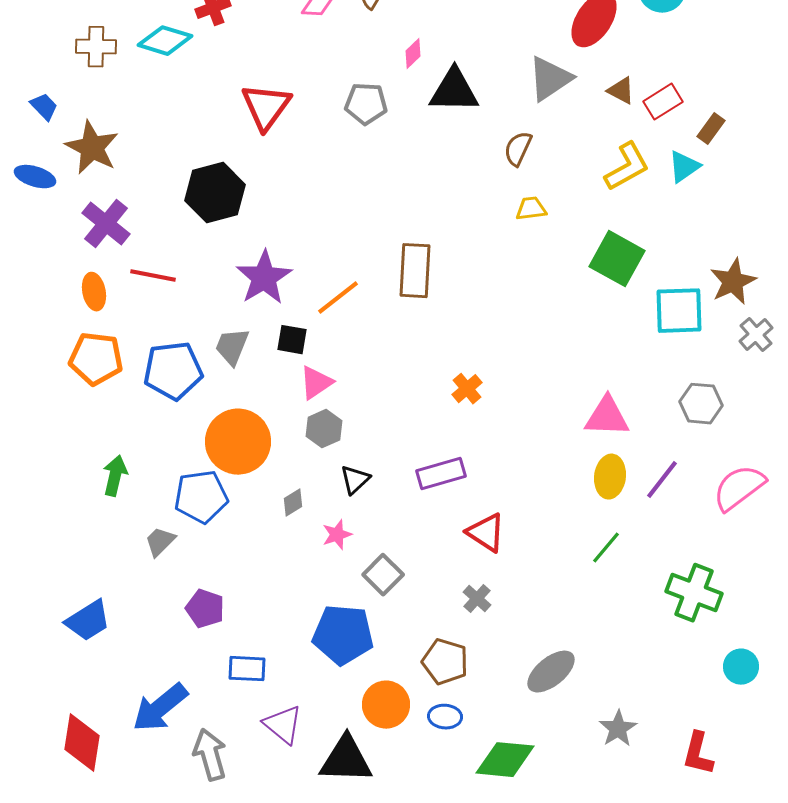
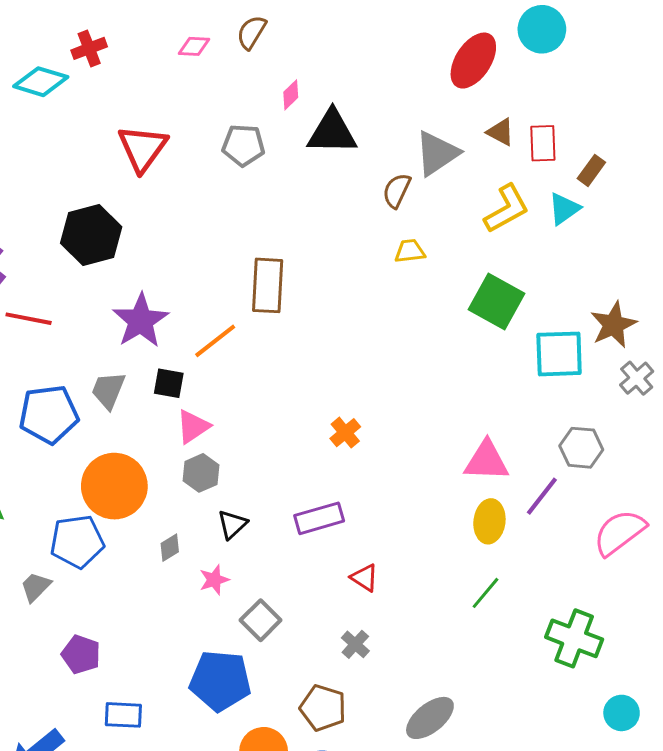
gray triangle: (550, 79) -> (437, 153), moved
red rectangle: (663, 102) -> (543, 143), turned -60
brown rectangle: (415, 271) -> (268, 285), moved
purple line: (662, 480) -> (542, 496), moved
red triangle: (486, 533) -> (364, 578), size x0.7

